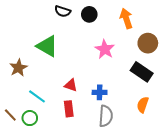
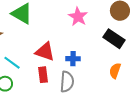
red triangle: (71, 85) -> (45, 52), size x1.5
gray semicircle: (106, 116) -> (67, 82), moved

